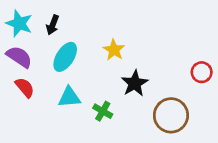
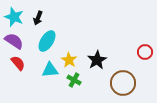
yellow star: (114, 50) -> (69, 60), moved

